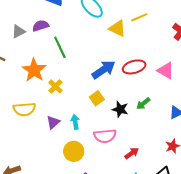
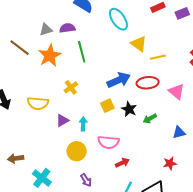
yellow line: (139, 17) -> (158, 57), moved
orange star: (34, 70) -> (50, 56), moved
black star: (120, 109) -> (129, 109), moved
red arrow: (132, 153) -> (122, 163), moved

